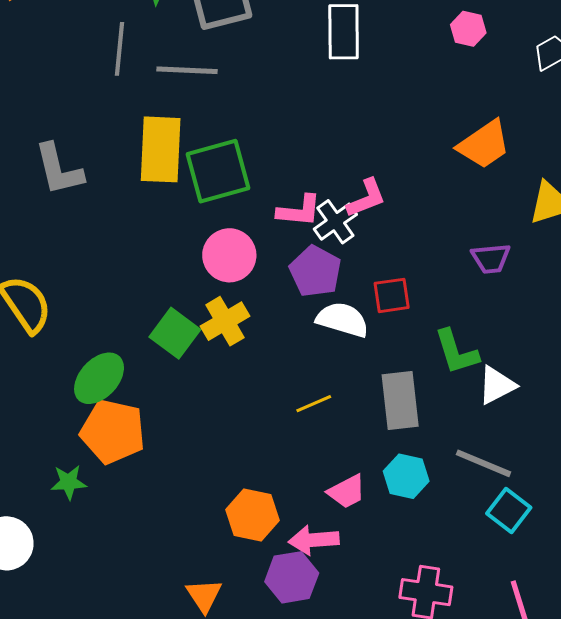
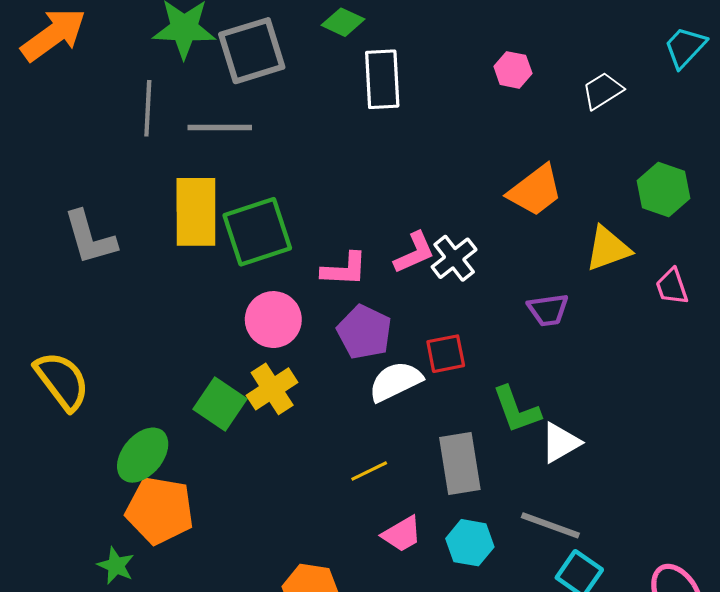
white cross: (335, 222) -> (454, 258), moved
white semicircle: (343, 320) -> (395, 381), turned -40
green star: (69, 482) -> (116, 566), turned 30
pink trapezoid: (347, 491) -> (402, 534), moved

